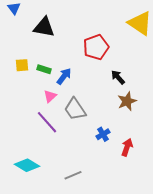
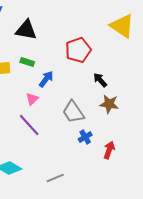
green rectangle: (44, 69) -> (27, 62), moved
brown star: (127, 101) -> (109, 104), turned 30
gray trapezoid: (75, 109) -> (73, 112), moved

